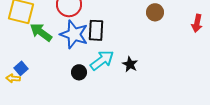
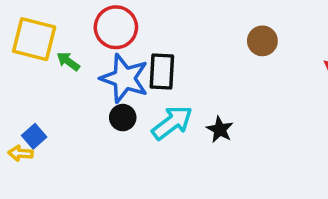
green arrow: (41, 32) -> (68, 61), moved, size x0.6
black circle: (79, 72) -> (123, 118), moved

